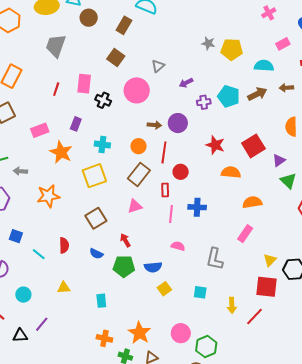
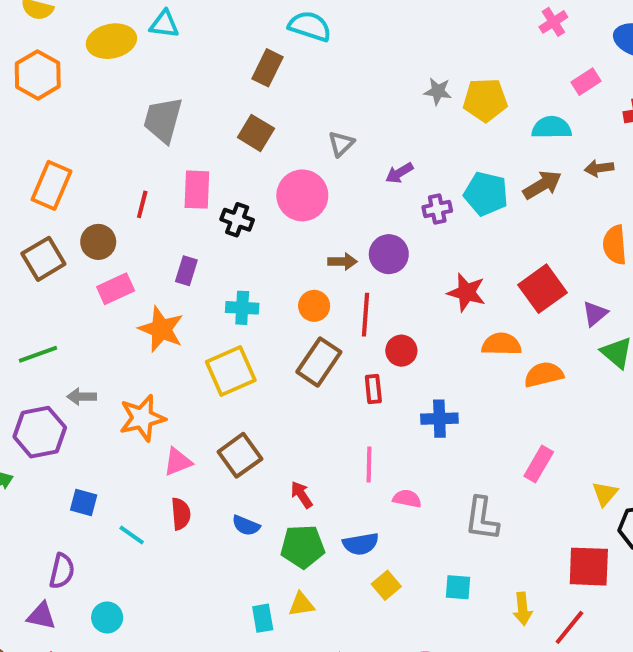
brown circle: (89, 18) -> (98, 242), moved
gray trapezoid: (56, 46) -> (163, 120), moved
gray arrow: (20, 171) -> (82, 397), moved
orange semicircle: (252, 202) -> (544, 375), moved
pink triangle: (135, 206) -> (178, 462), moved
pink line: (171, 214) -> (369, 465), moved
yellow triangle: (270, 260) -> (605, 494), moved
yellow triangle: (64, 288) -> (301, 604), moved

